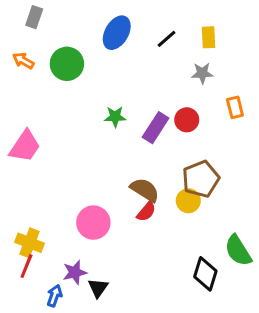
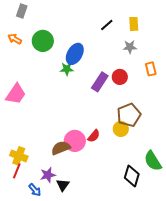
blue ellipse: (117, 33) -> (75, 54), moved
green star: (115, 117) -> (67, 69), moved
brown semicircle: (145, 190) -> (61, 148), moved, turned -54
pink circle: (93, 223) -> (75, 141), moved
blue arrow: (54, 296) -> (35, 190), turned 120

